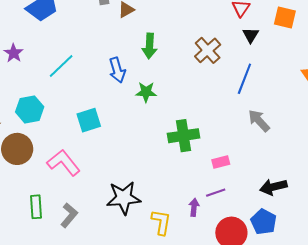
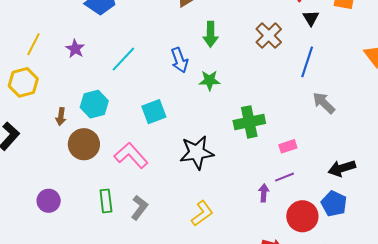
black star: (124, 198) -> (197, 152), moved
yellow L-shape: (161, 222) -> (202, 213), moved, turned 48

